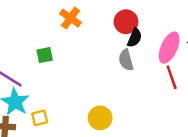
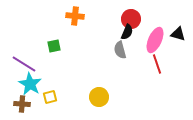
orange cross: (71, 18) -> (75, 16), turned -30
red circle: (126, 22) -> (131, 19), moved

